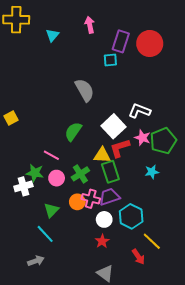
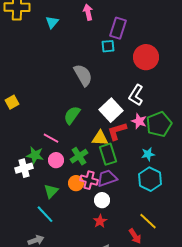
red circle: (150, 43) -> (146, 57), moved
white L-shape: (139, 111) -> (136, 95), turned -80
cyan hexagon: (131, 216) -> (150, 179), moved

